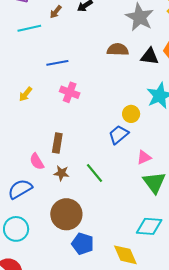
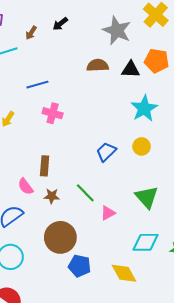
yellow circle: (131, 114) -> (142, 146), moved
pink triangle: (144, 157) -> (108, 213), moved

